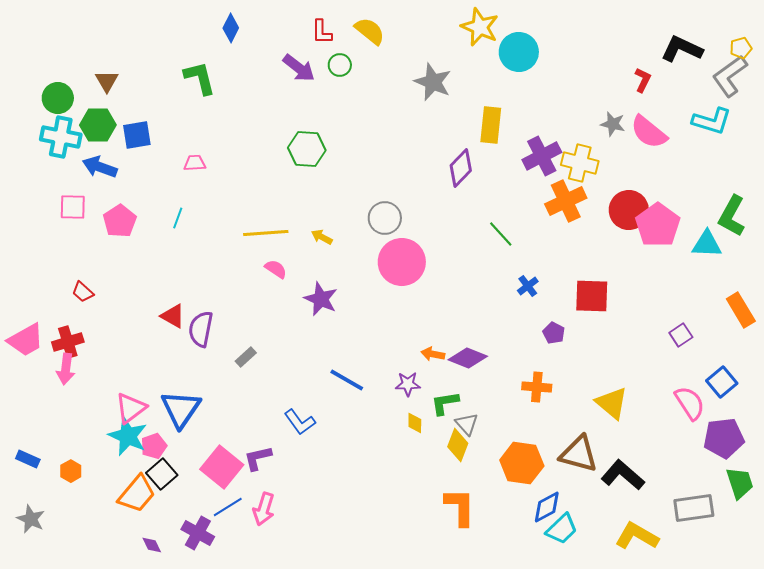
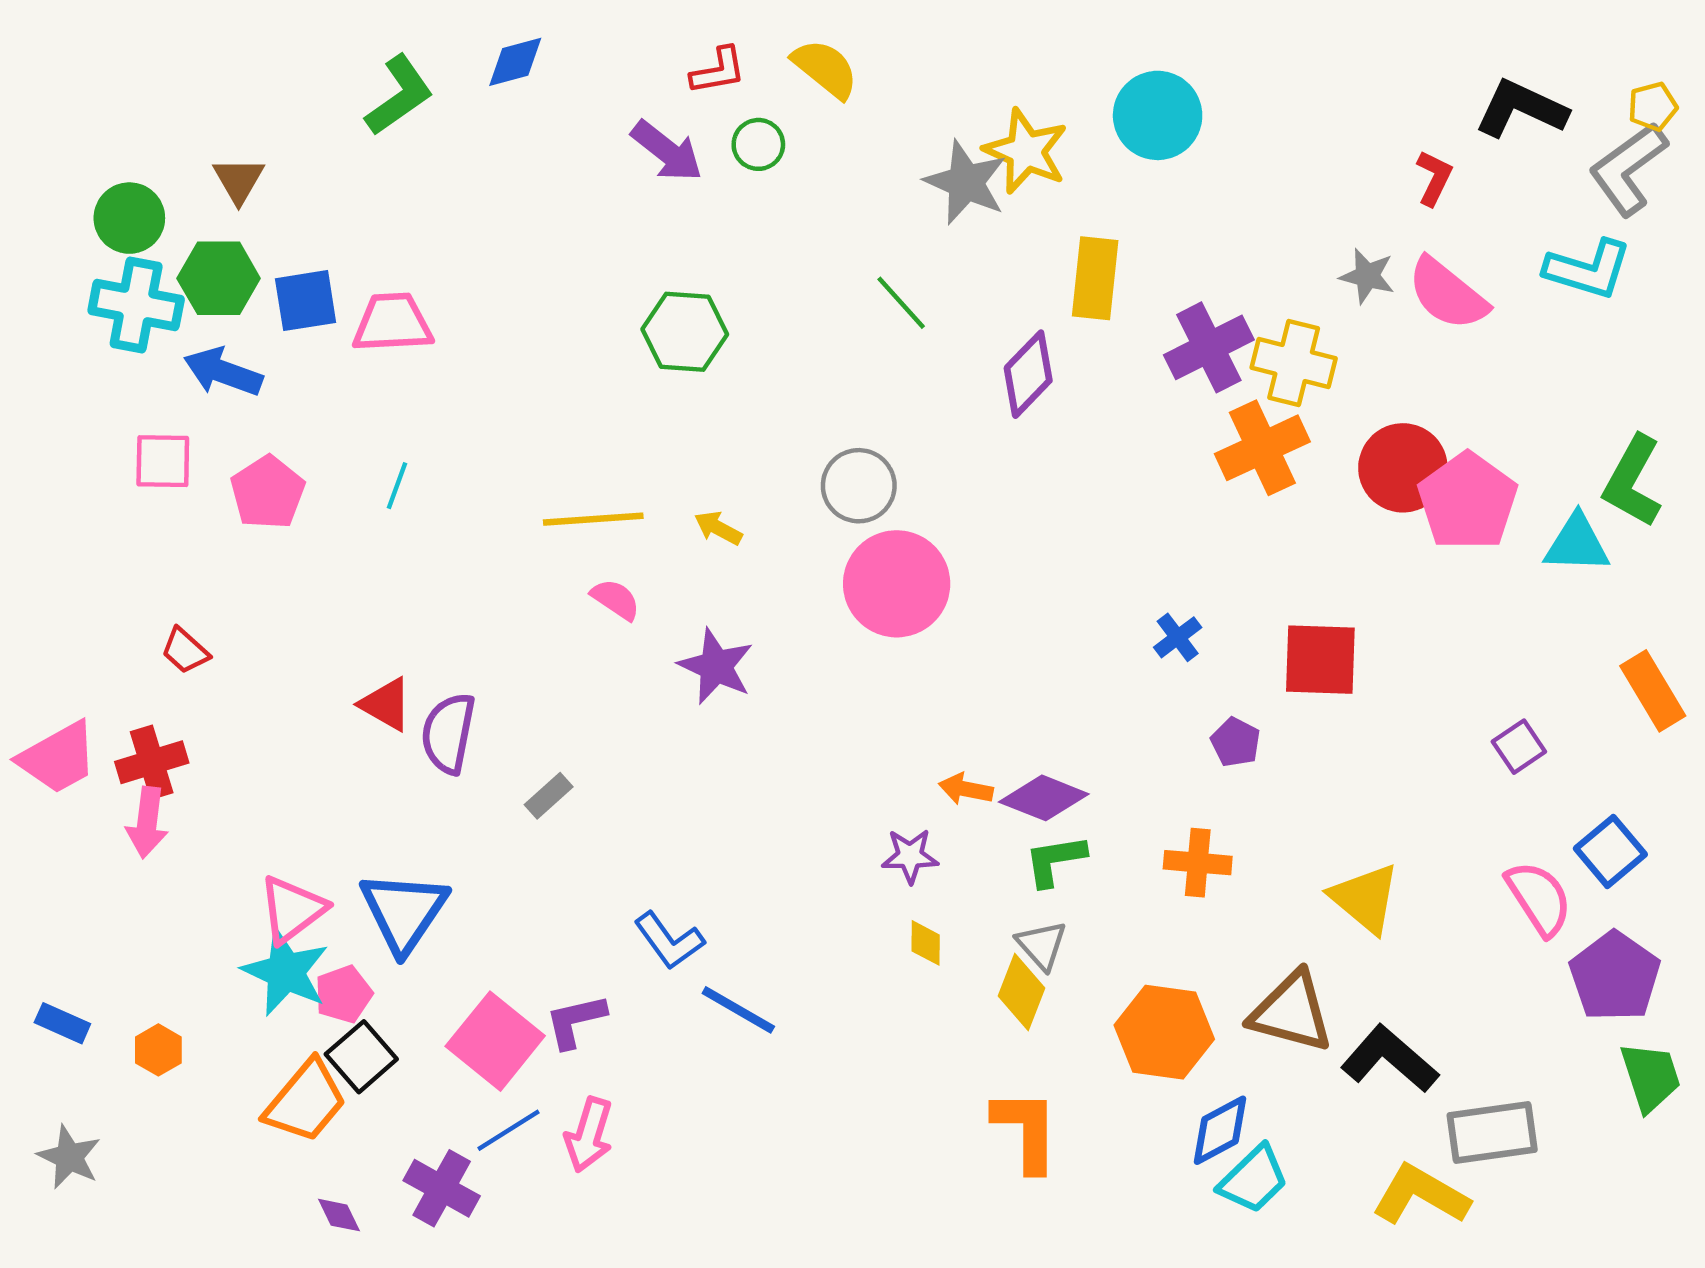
yellow star: (480, 27) -> (1026, 151), moved
blue diamond: (231, 28) -> (515, 62), turned 48
red L-shape: (322, 32) -> (718, 71), turned -100
green L-shape: (200, 78) -> (399, 95), moved, turned 69
pink trapezoid: (195, 163) -> (393, 323), moved, size x1.6
green line: (501, 234) -> (901, 303), moved
blue line: (347, 380) -> (738, 1010), moved
green L-shape: (445, 403) -> (1055, 860), moved
purple pentagon: (724, 438) -> (1615, 976), turned -30
gray rectangle: (694, 508) -> (1492, 1132), moved

